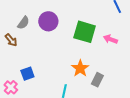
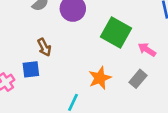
brown arrow: (11, 40) -> (44, 47), moved
gray rectangle: (97, 80) -> (138, 79), moved

